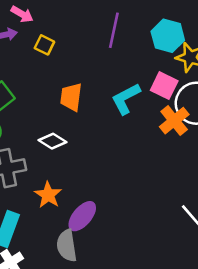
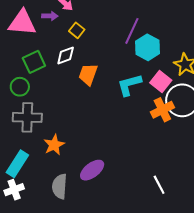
cyan hexagon: (168, 36) -> (148, 47), moved
white diamond: (52, 141) -> (66, 55), moved, turned -65
purple ellipse: (82, 216) -> (92, 170), moved

